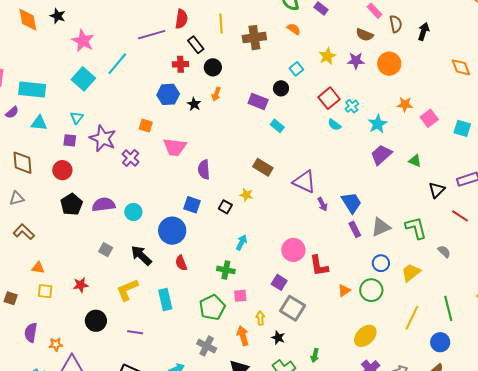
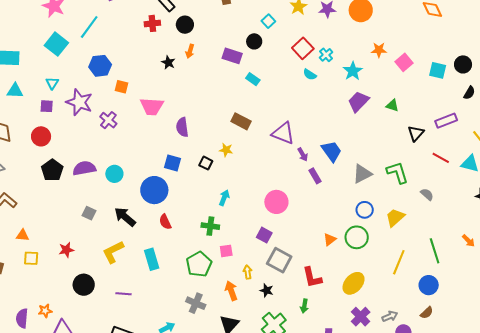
blue hexagon: (168, 94) -> (100, 66), moved
purple rectangle: (355, 229) -> (315, 176), moved
red L-shape: (319, 266) -> (312, 277), moved
purple semicircle: (31, 333) -> (22, 318), moved

